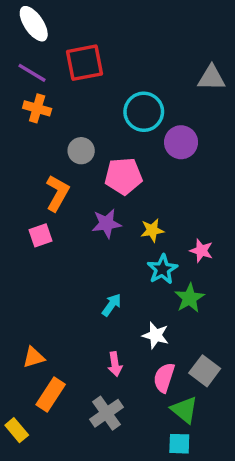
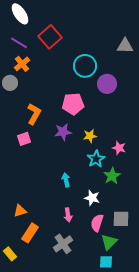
red square: (84, 63) -> (50, 37), turned -30
orange cross: (37, 108) -> (22, 64), turned 35
gray circle: (81, 151) -> (10, 83), moved
cyan arrow: (112, 305) -> (66, 180), turned -48
gray square: (205, 371) -> (121, 219), turned -36
green triangle: (184, 410) -> (109, 242), turned 36

